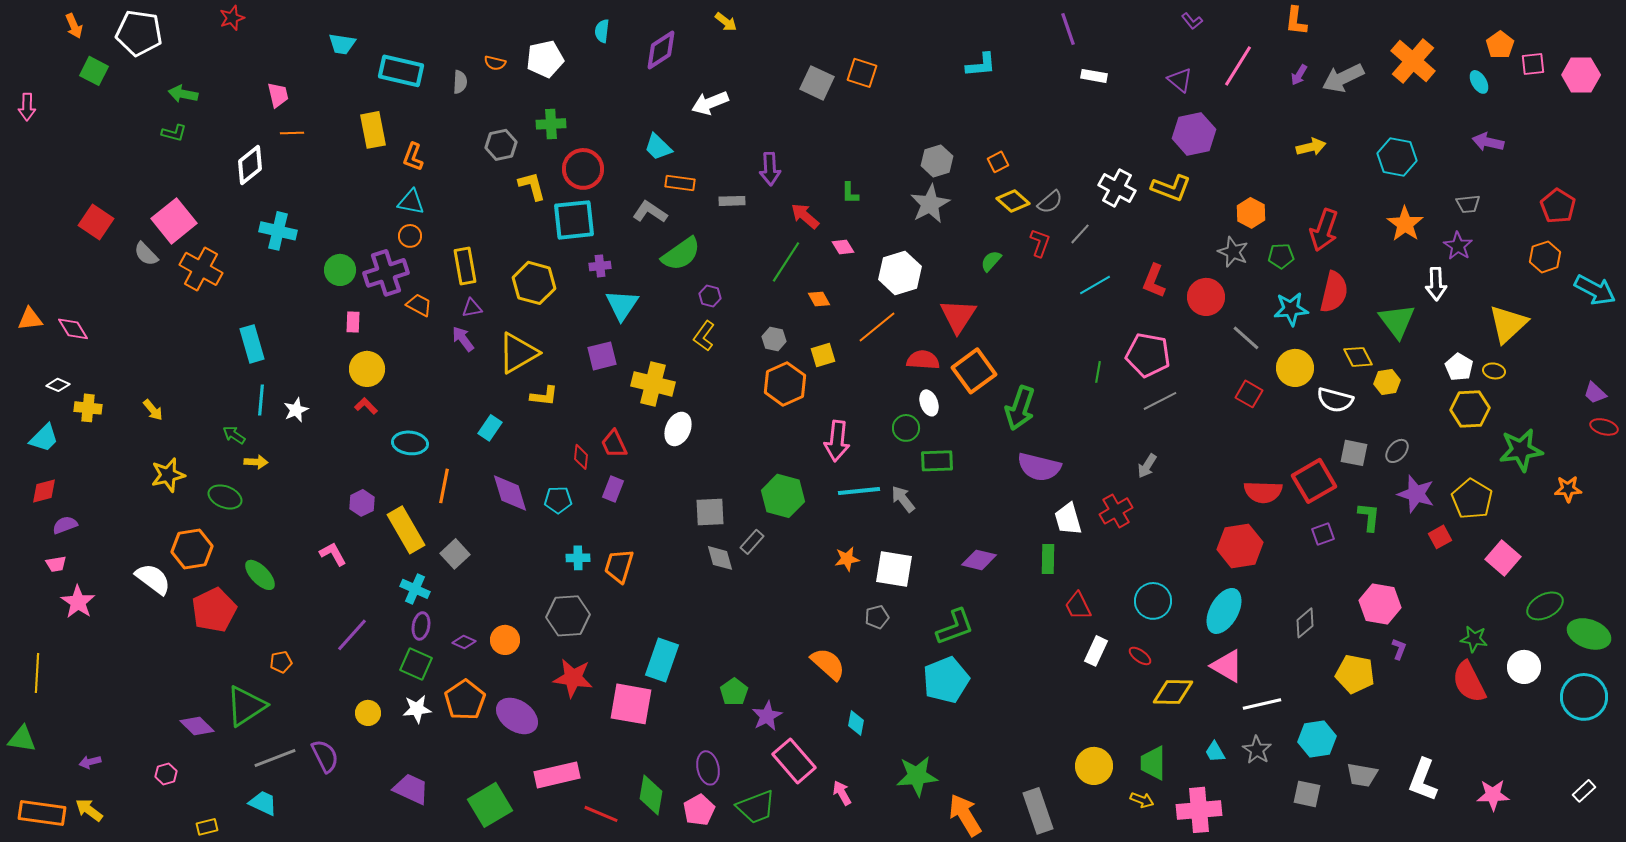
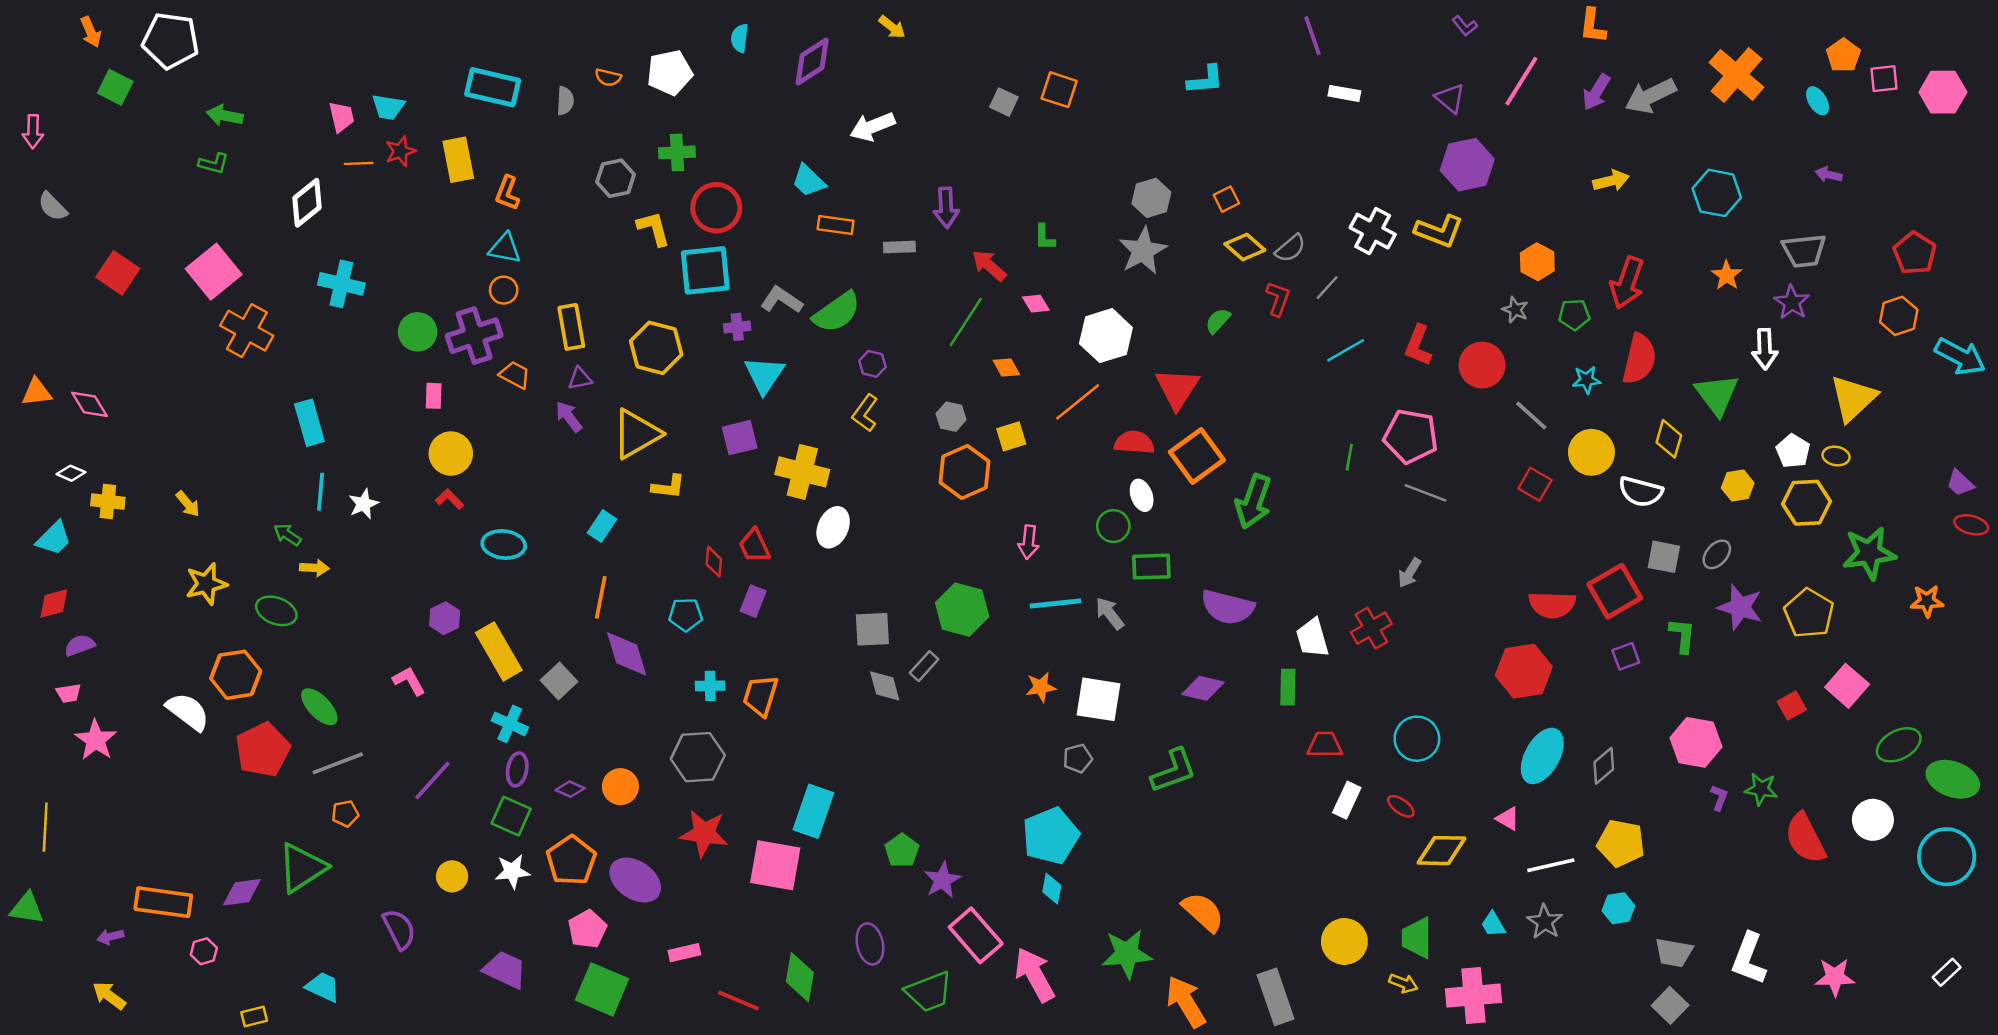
red star: (232, 18) -> (400, 151), moved
cyan trapezoid: (342, 44) -> (388, 107), moved
purple arrow: (1299, 75) -> (1596, 92), size x1.4
gray square: (817, 83) -> (1004, 102), size x0.7
purple arrow: (1488, 142) -> (1829, 175), size x0.7
gray trapezoid: (1468, 204) -> (1804, 251), size x1.5
gray L-shape: (650, 212) -> (781, 300), moved
orange star: (1405, 224) -> (1727, 275), size x0.7
gray star: (1233, 252) -> (1515, 310), size x0.7
gray semicircle: (146, 254) -> (53, 206), moved
cyan star: (1291, 309) -> (1587, 380), size x0.7
yellow diamond: (1358, 357) -> (1669, 439), turned 44
yellow hexagon: (1387, 382) -> (1738, 485), moved
gray line: (1160, 401) -> (1425, 493), turned 48
pink arrow: (837, 441) -> (1028, 542), size x0.7
purple semicircle: (1039, 467) -> (1228, 607), moved
orange line: (444, 486) -> (601, 597), moved
purple diamond: (510, 493) -> (627, 654), moved
red square: (1440, 537) -> (1792, 706), moved
red trapezoid: (1078, 606) -> (1325, 745), turned 116
cyan ellipse: (1224, 611) -> (1542, 756), moved
green star: (1474, 639) -> (1761, 789), moved
orange semicircle: (828, 664) -> (1203, 912), moved
pink triangle: (1227, 666) -> (1508, 819), size x0.6
yellow pentagon: (1355, 674) -> (1621, 843), moved
cyan pentagon: (946, 680) -> (1051, 836), moved
purple diamond: (197, 726) -> (242, 892), turned -52
cyan hexagon: (1317, 739) -> (1618, 908), size x0.7
gray line: (275, 758) -> (338, 763), moved
pink rectangle: (557, 775) -> (684, 953), size x0.6
pink arrow: (842, 793) -> (1035, 975), size x1.8
gray square: (1307, 794) -> (1670, 1005), moved, turned 32
green square: (490, 805) -> (602, 989), turned -36
pink pentagon: (699, 810) -> (587, 929), moved
orange rectangle: (42, 813) -> (163, 902), moved

